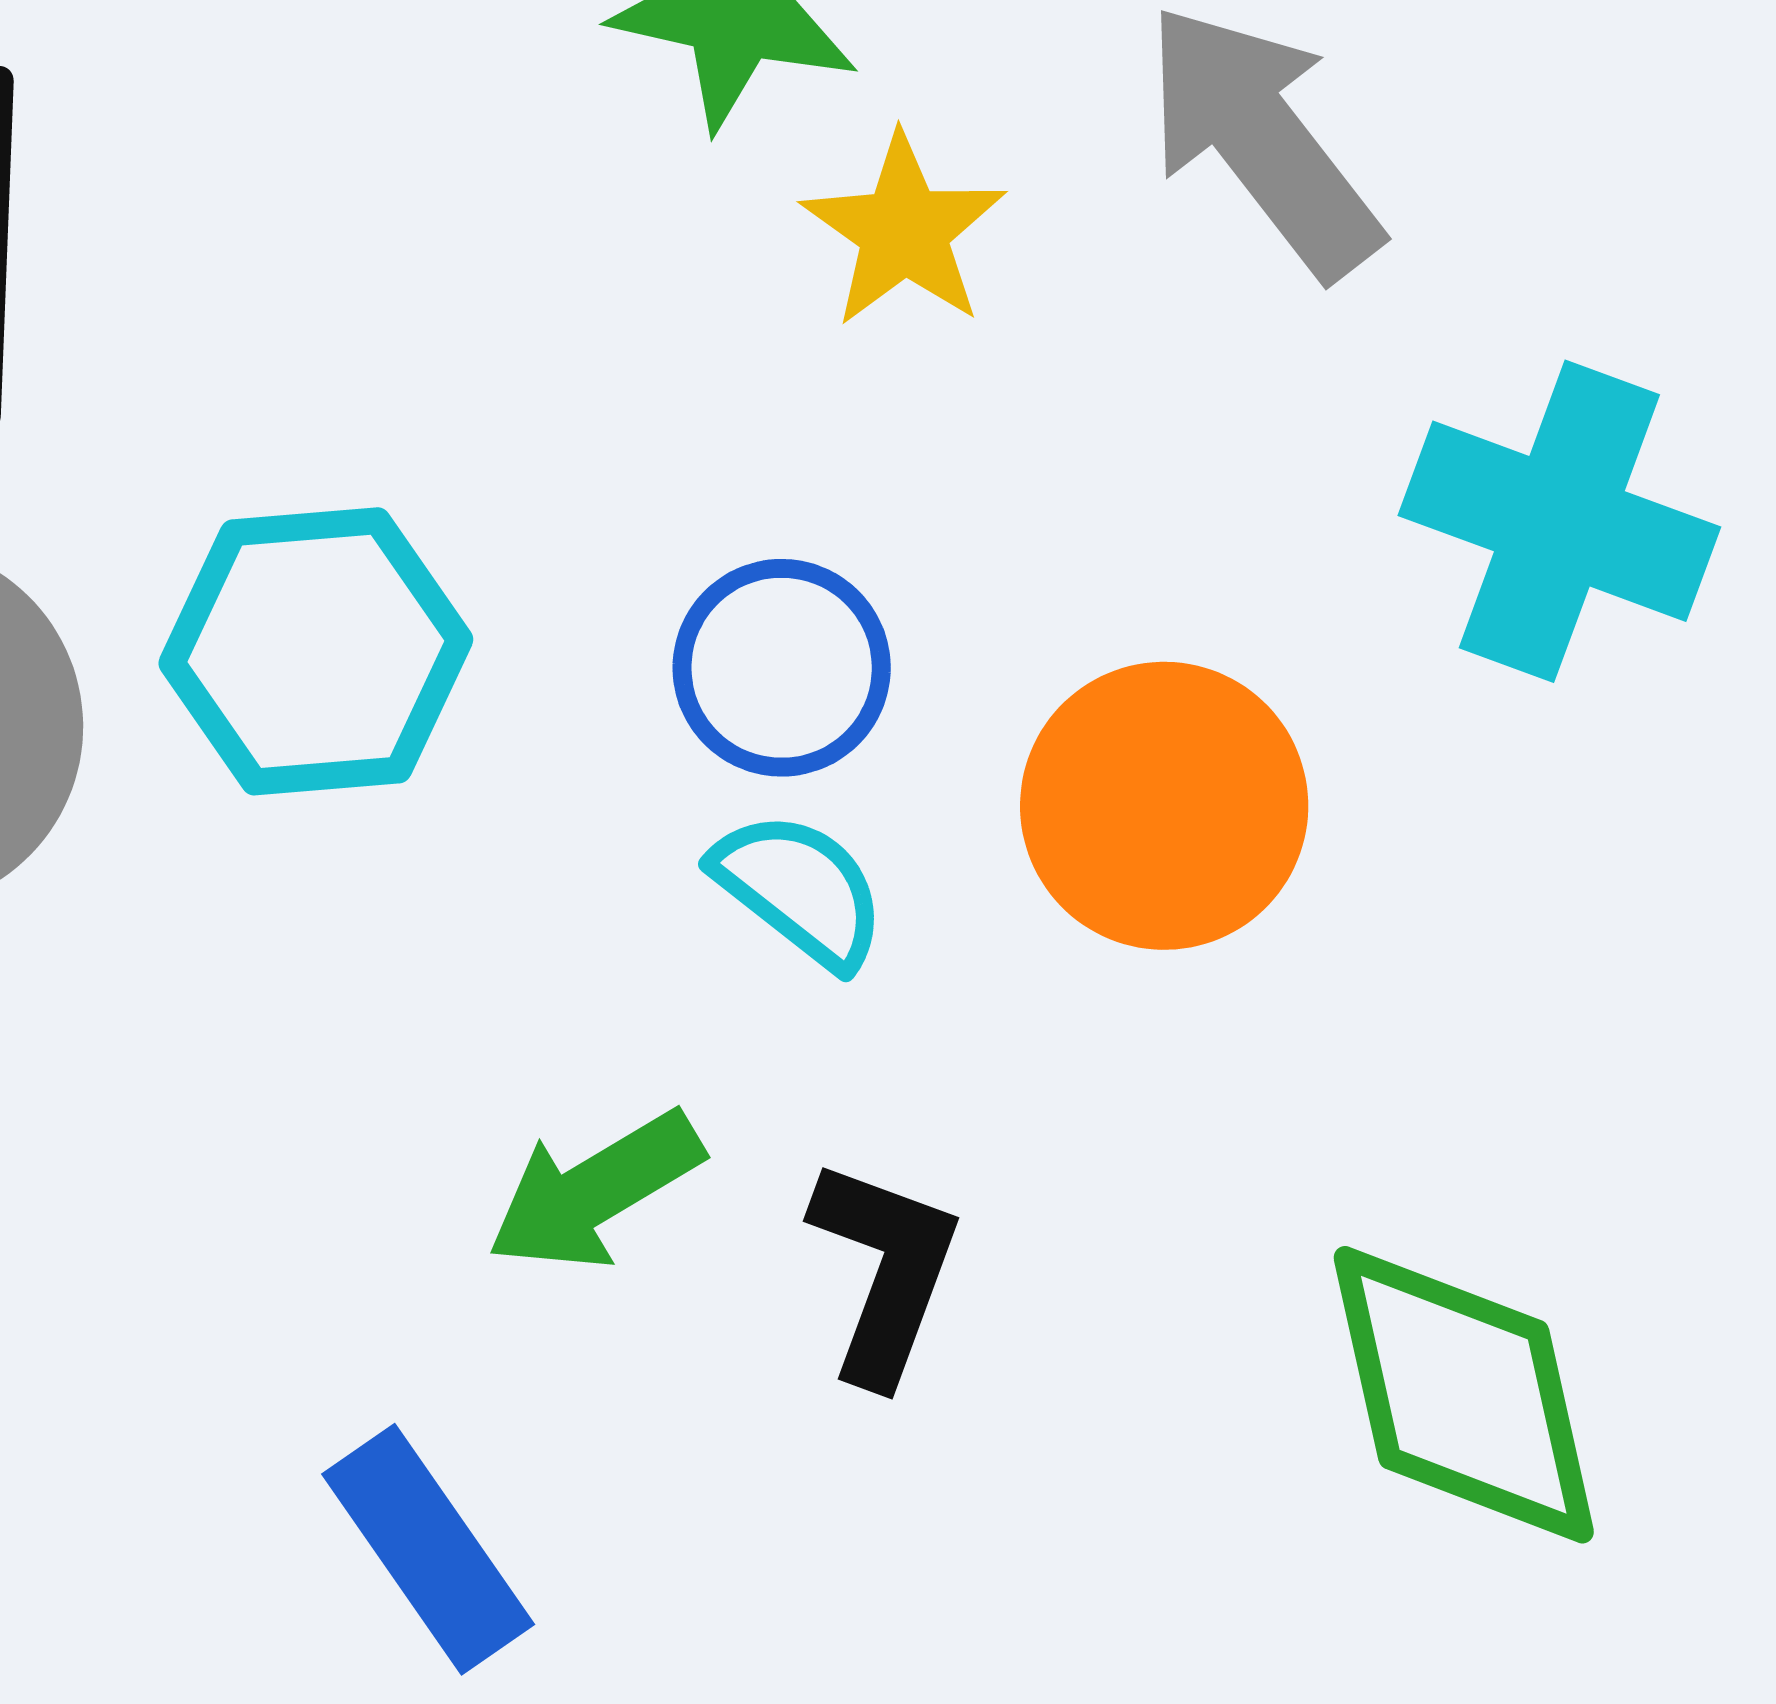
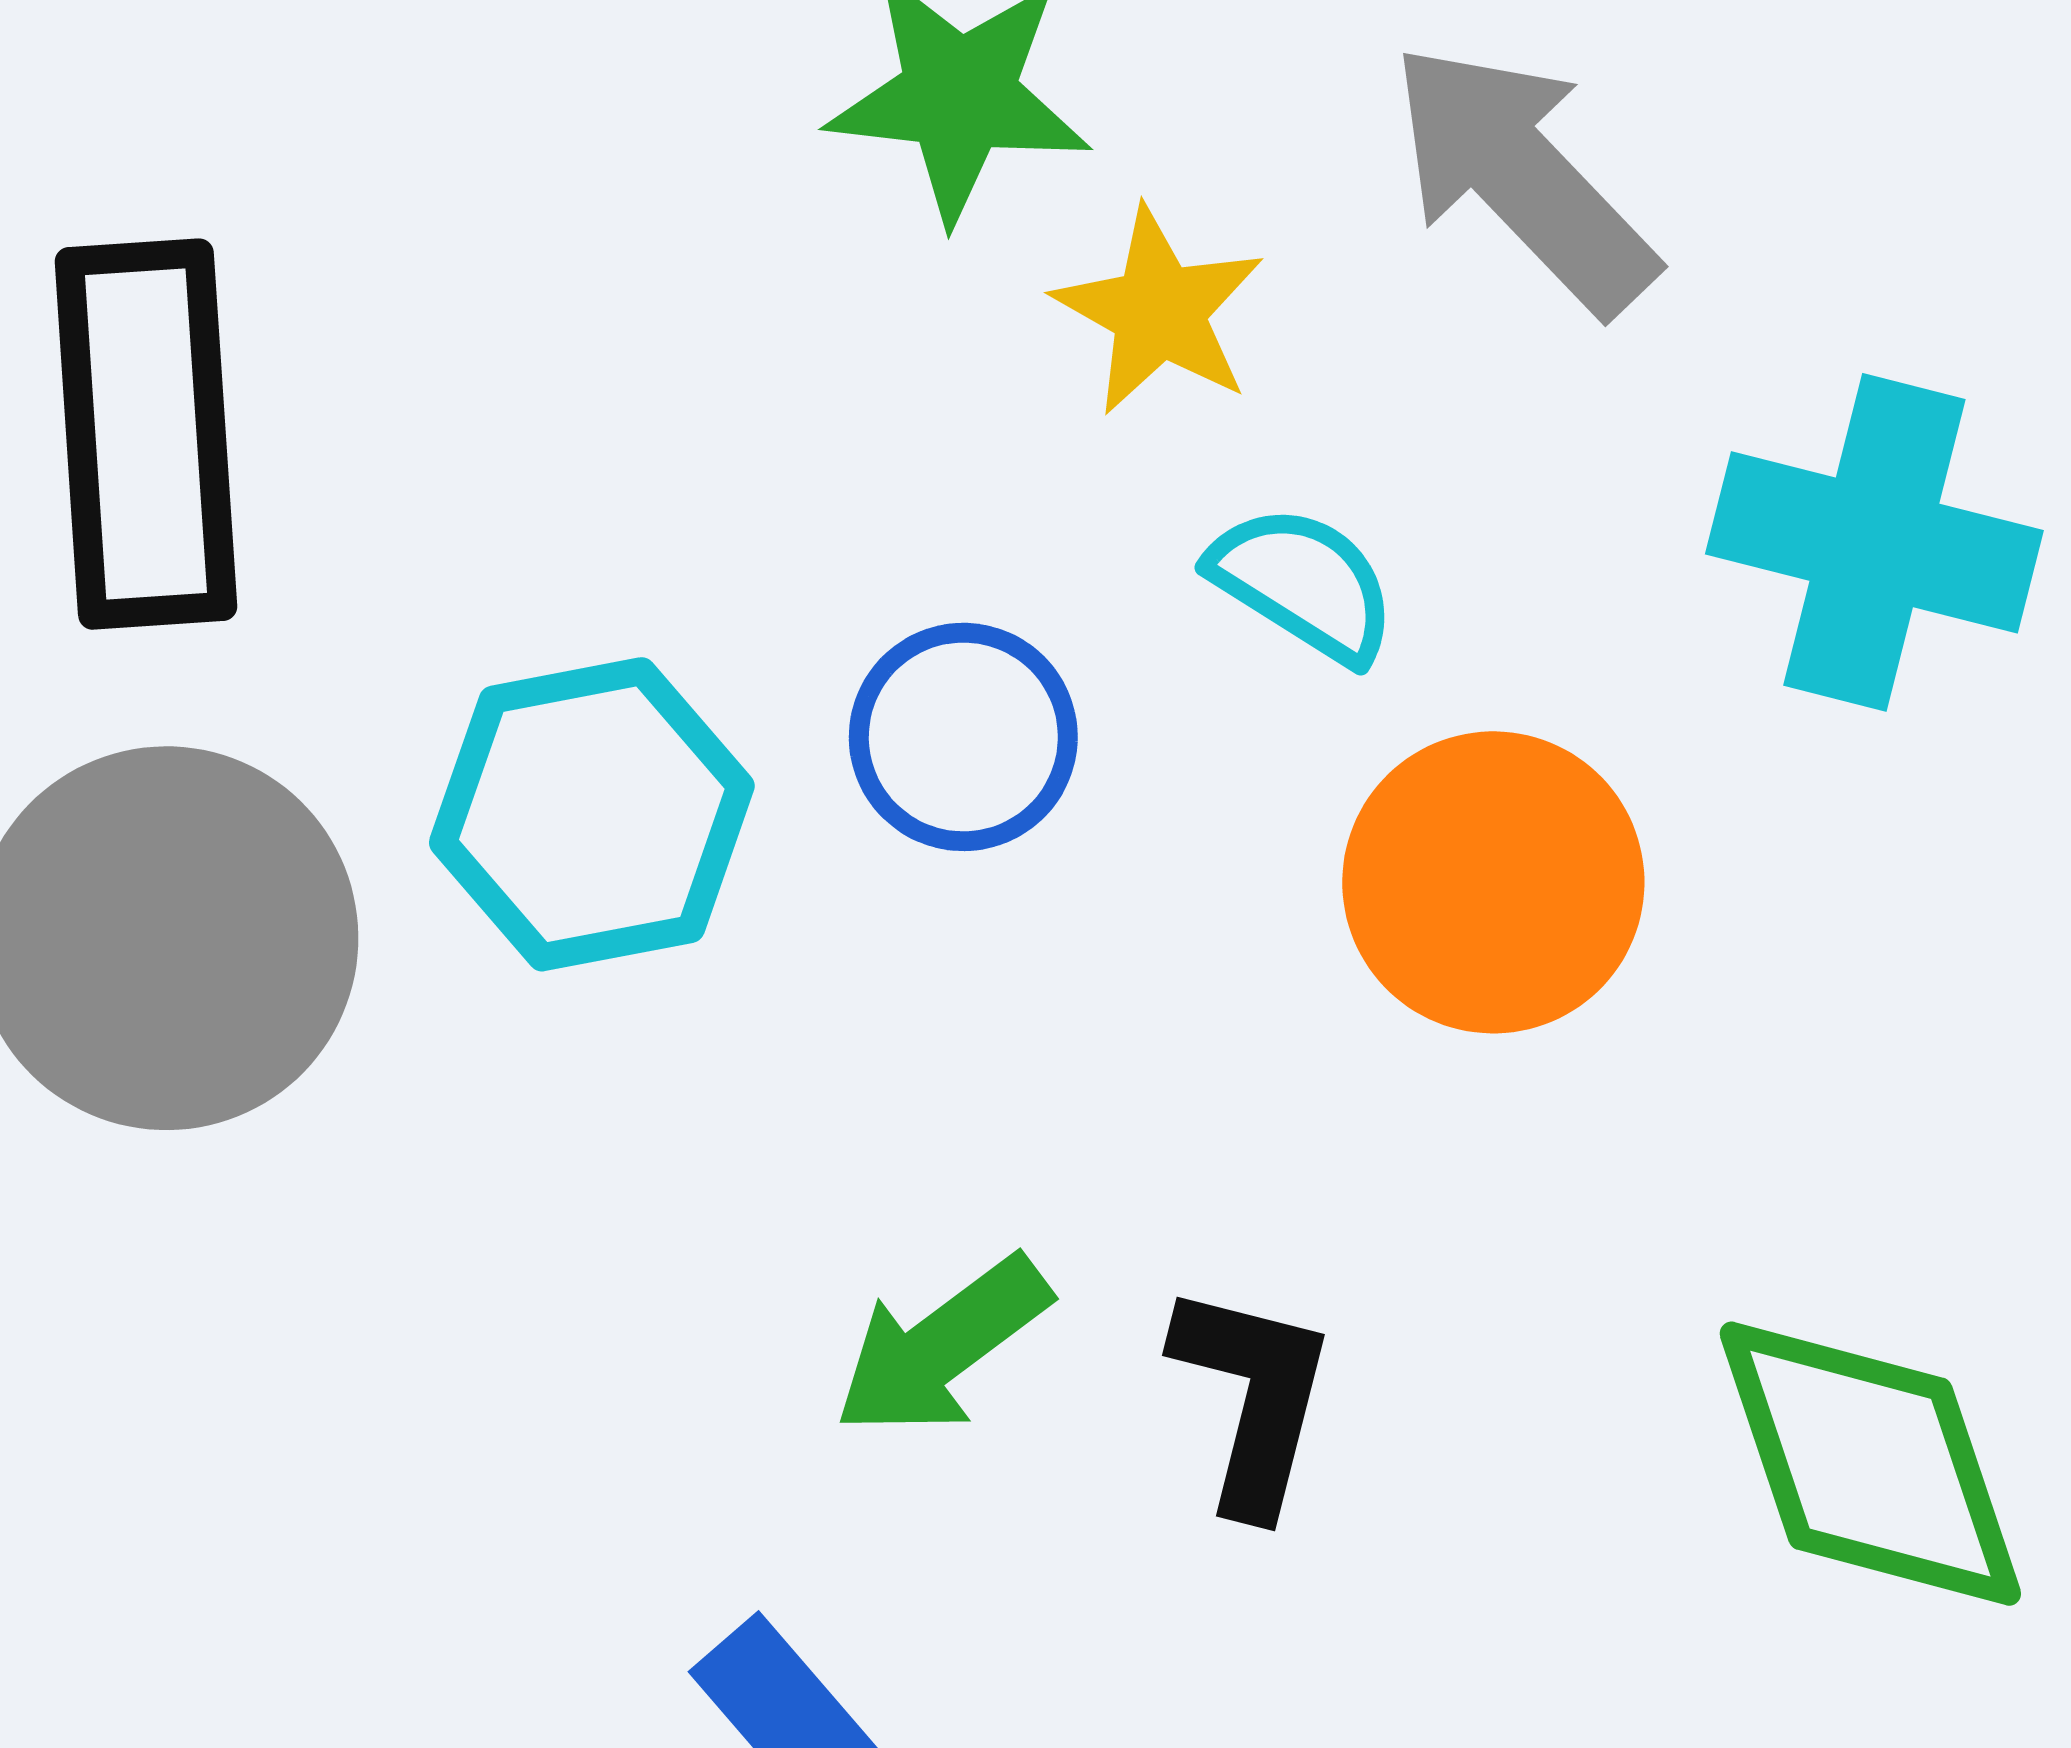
blue circle: (782, 668) -> (963, 737), moved
cyan semicircle: (800, 889) -> (1303, 584), moved

